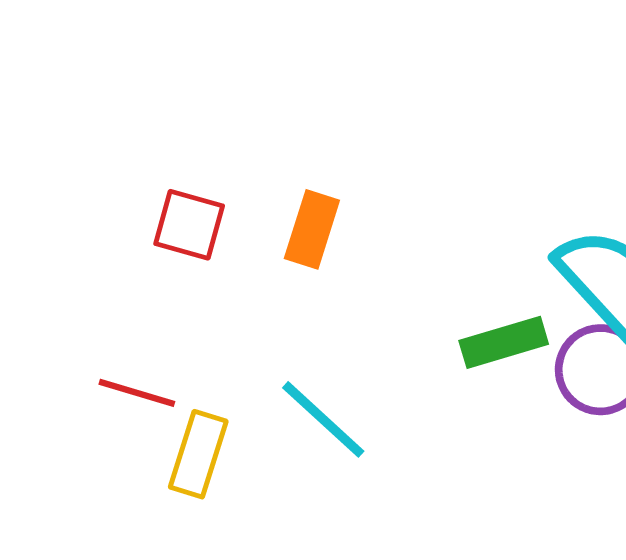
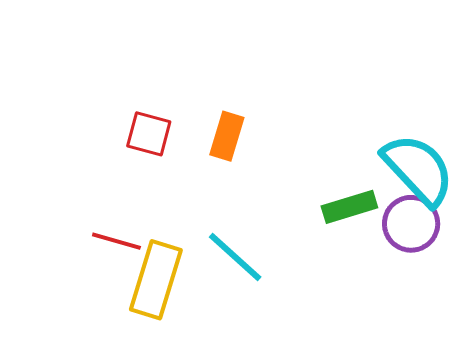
yellow rectangle: (198, 454) -> (156, 280), size x1.4

